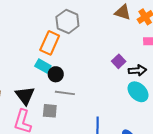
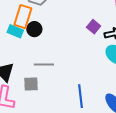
cyan rectangle: (43, 66) -> (15, 31), moved
black circle: (56, 74) -> (34, 29), moved

